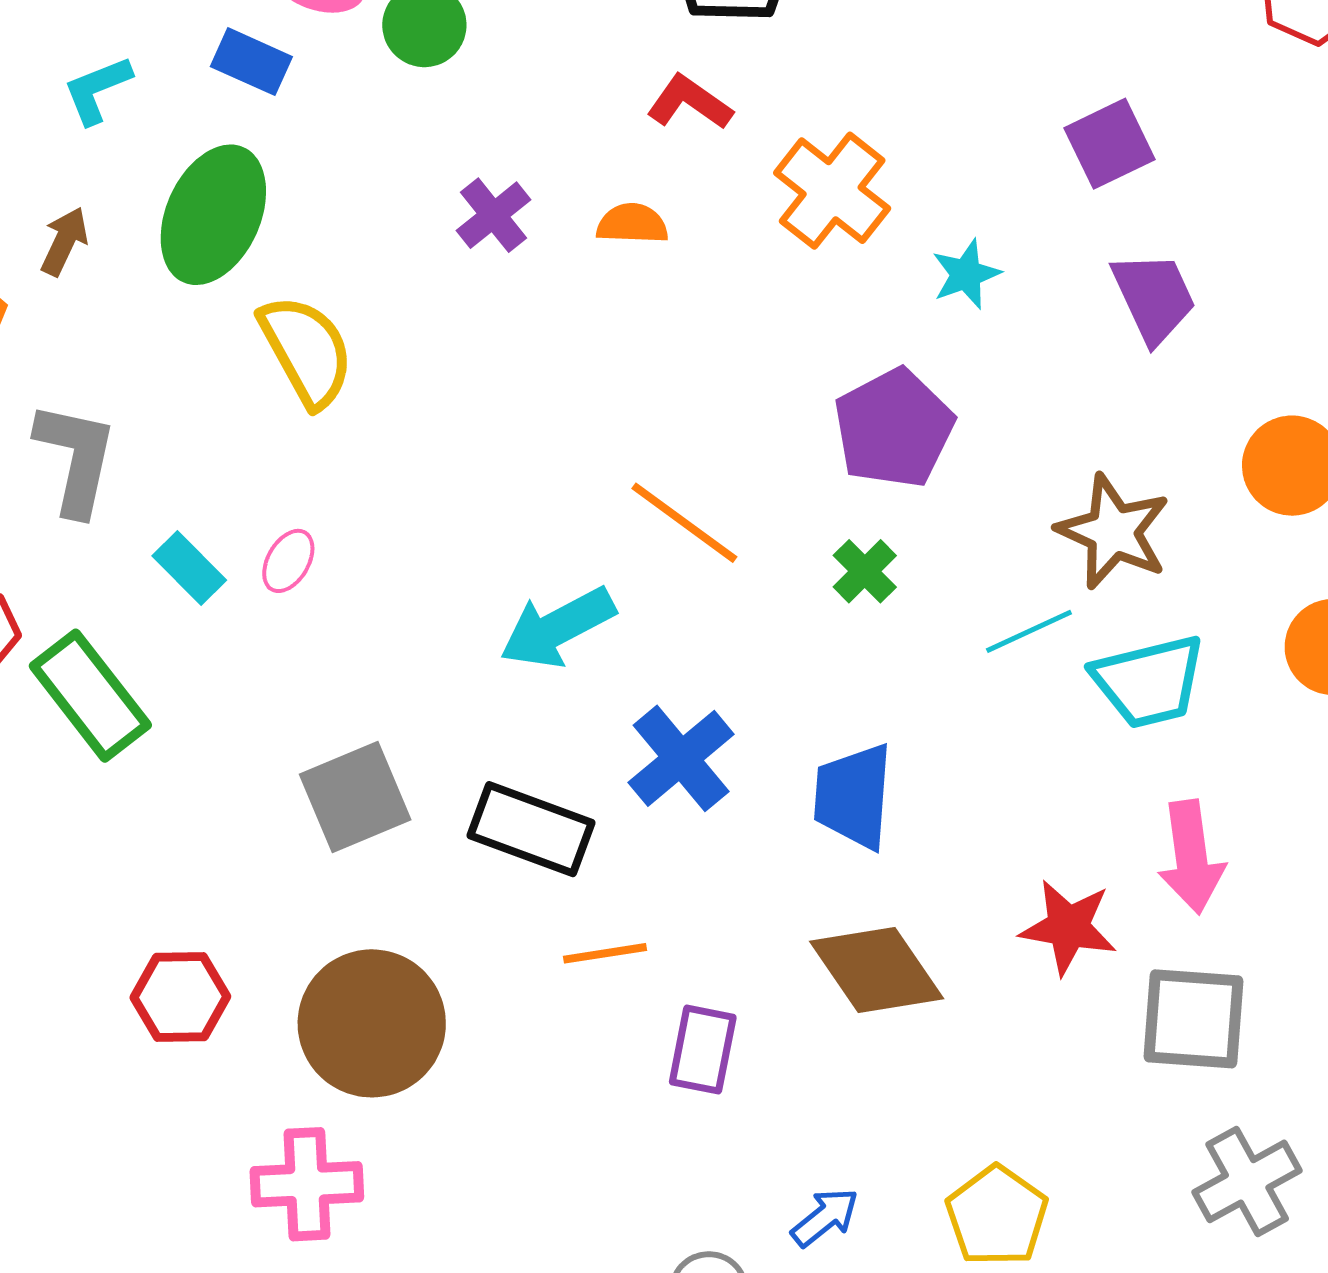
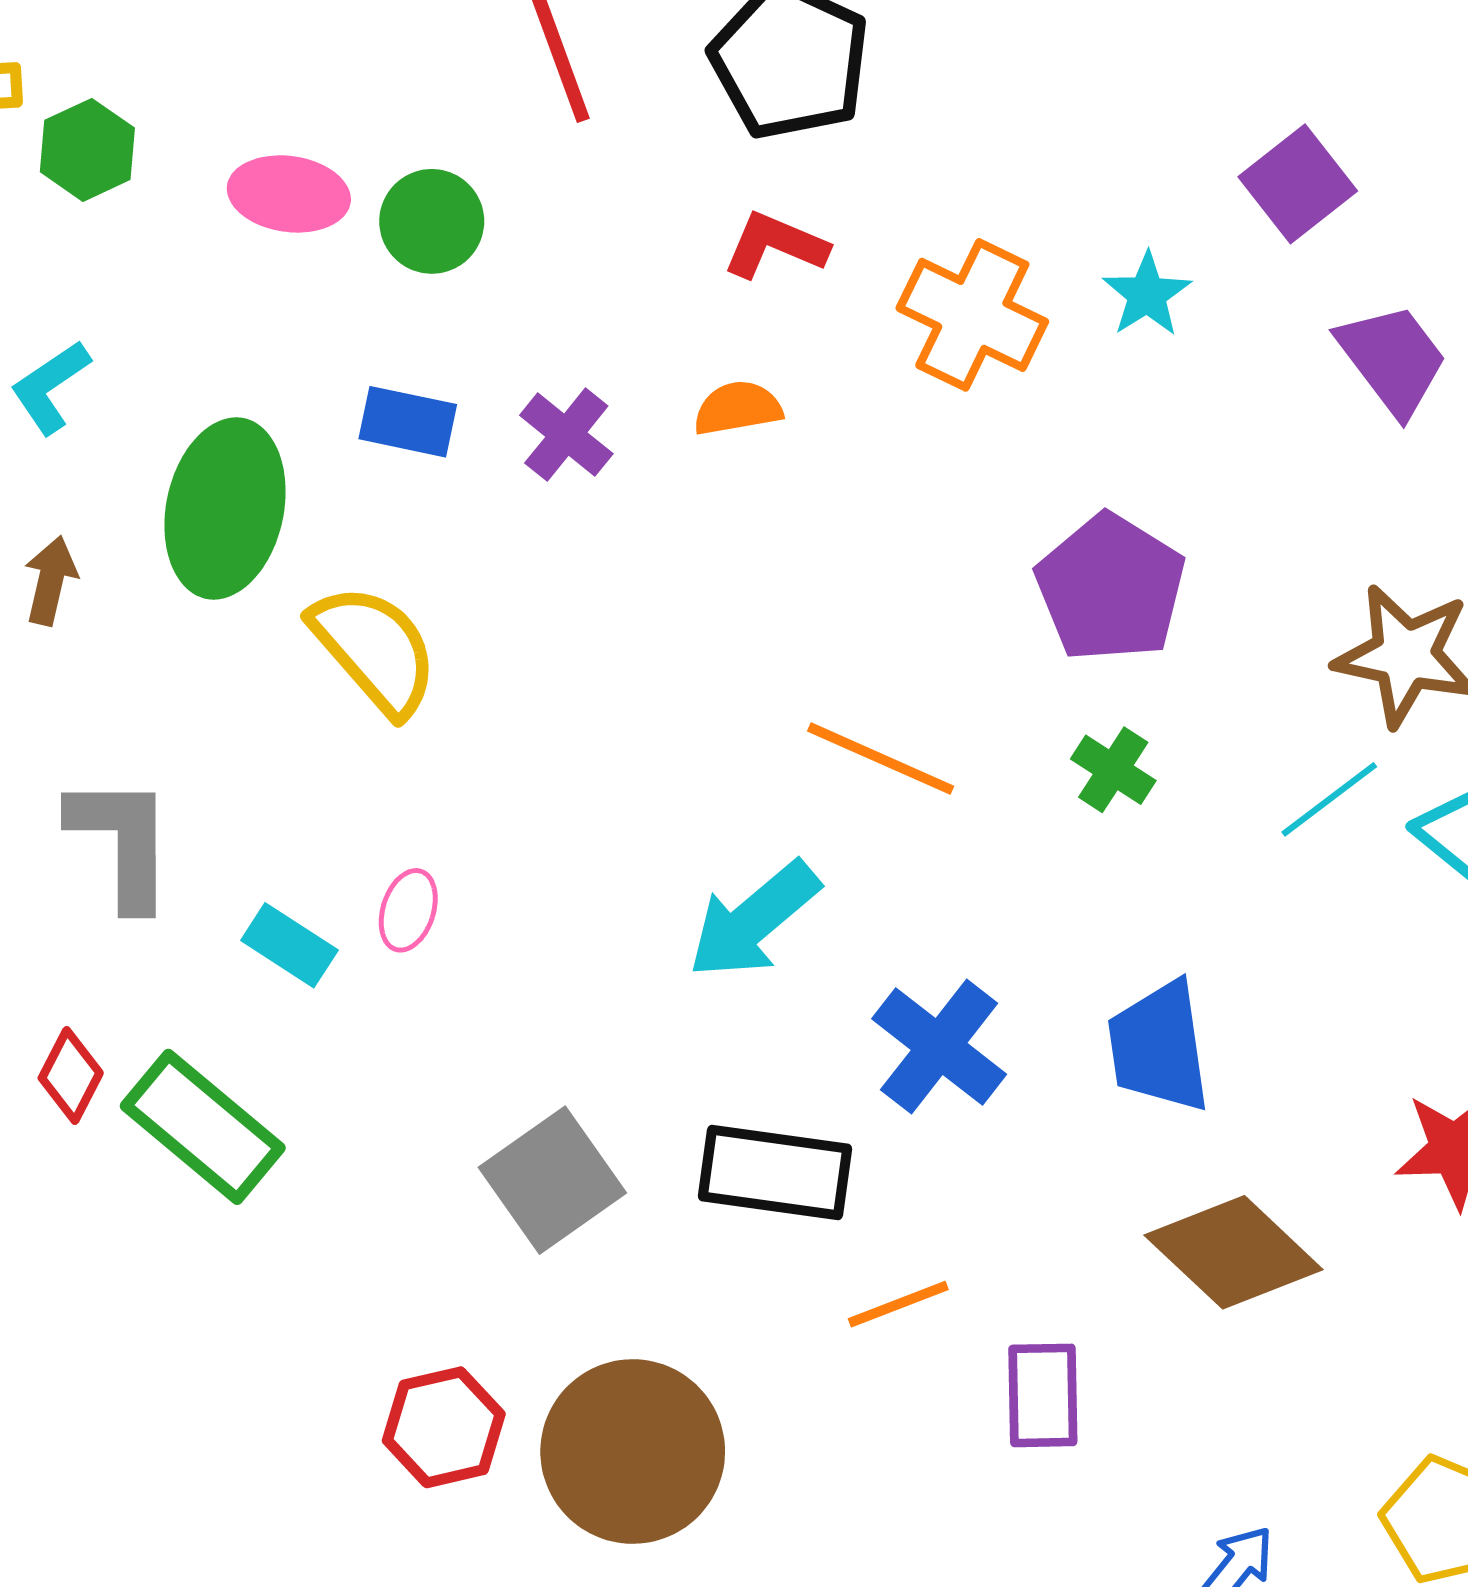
blue rectangle: (251, 62) -> (408, 422), moved
cyan star: (966, 274) -> (1147, 294), moved
red hexagon: (180, 997) -> (444, 1427), moved

